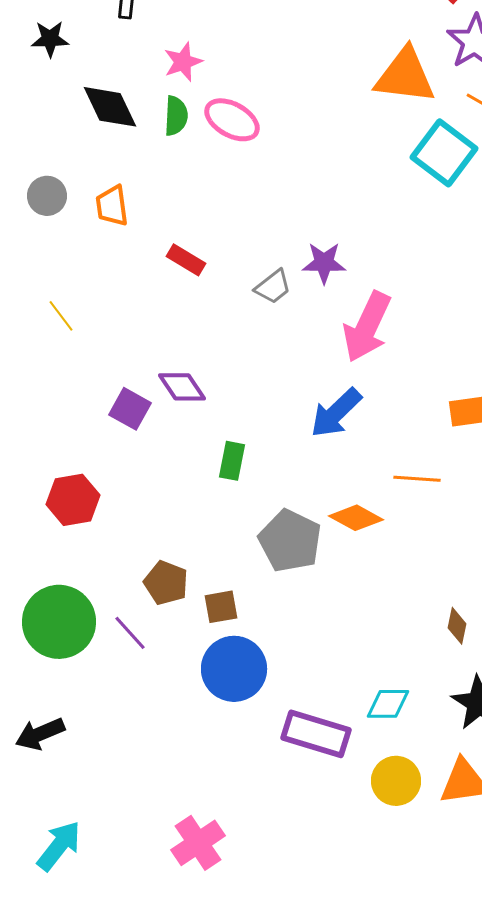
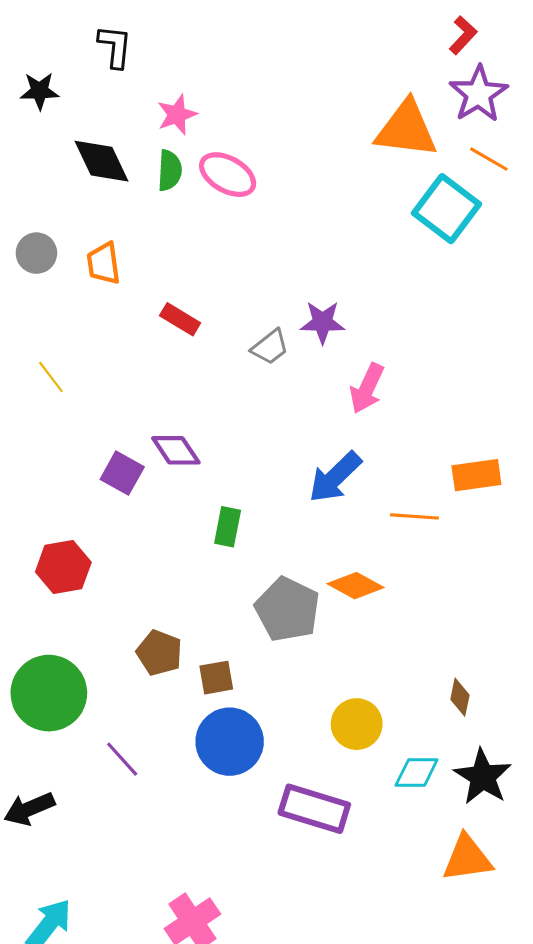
pink arrow: (367, 327) -> (367, 388), size x0.7
orange line: (417, 479) -> (414, 516), moved
purple line: (130, 633) -> (122, 759), moved
cyan diamond: (388, 704) -> (417, 773), moved
yellow circle: (396, 781) -> (357, 724), moved

